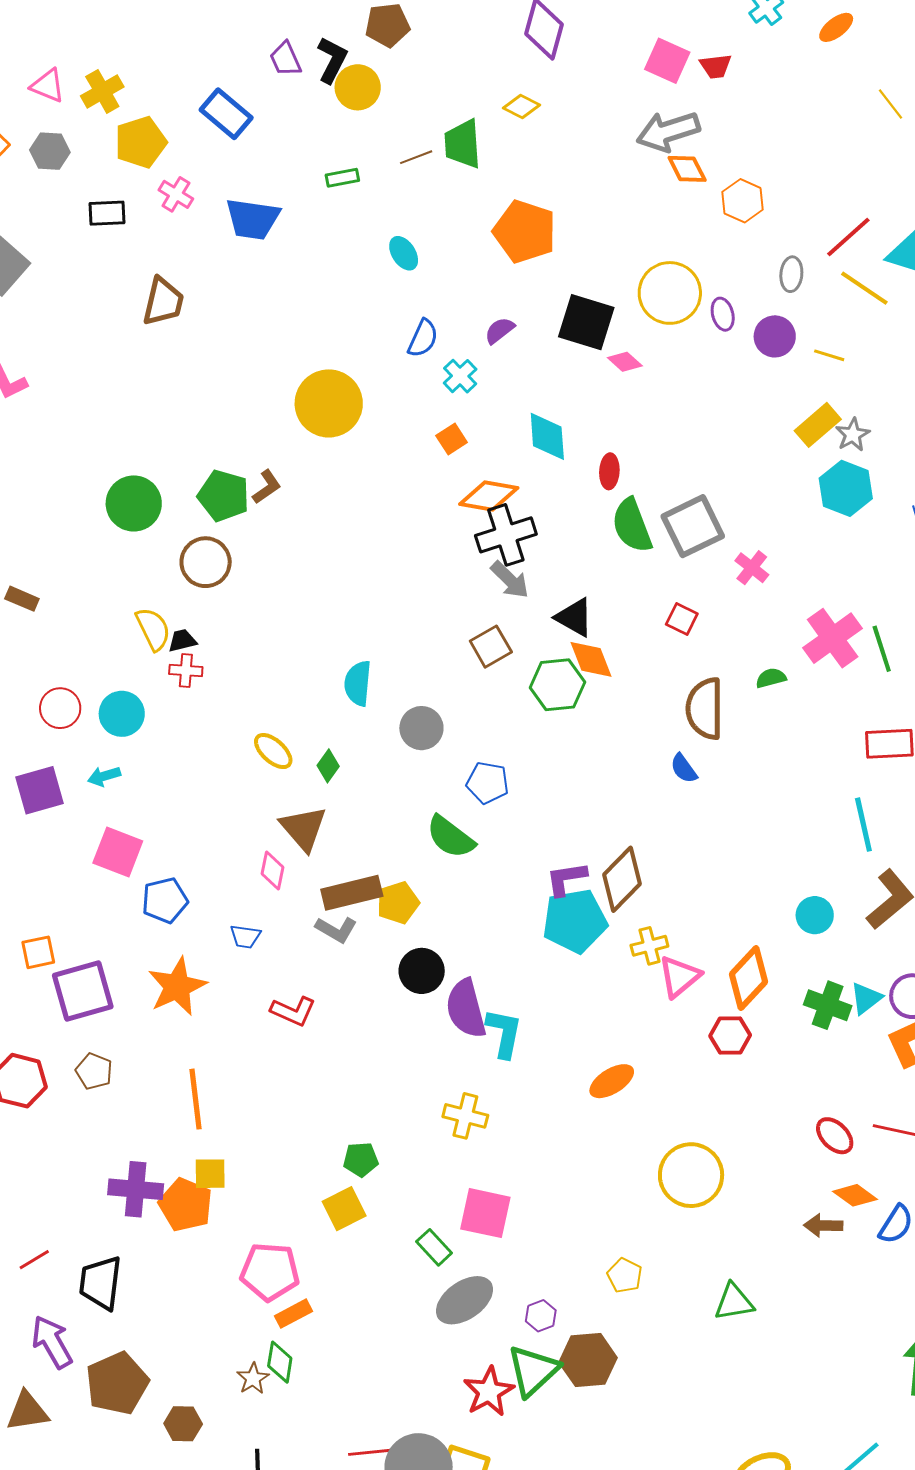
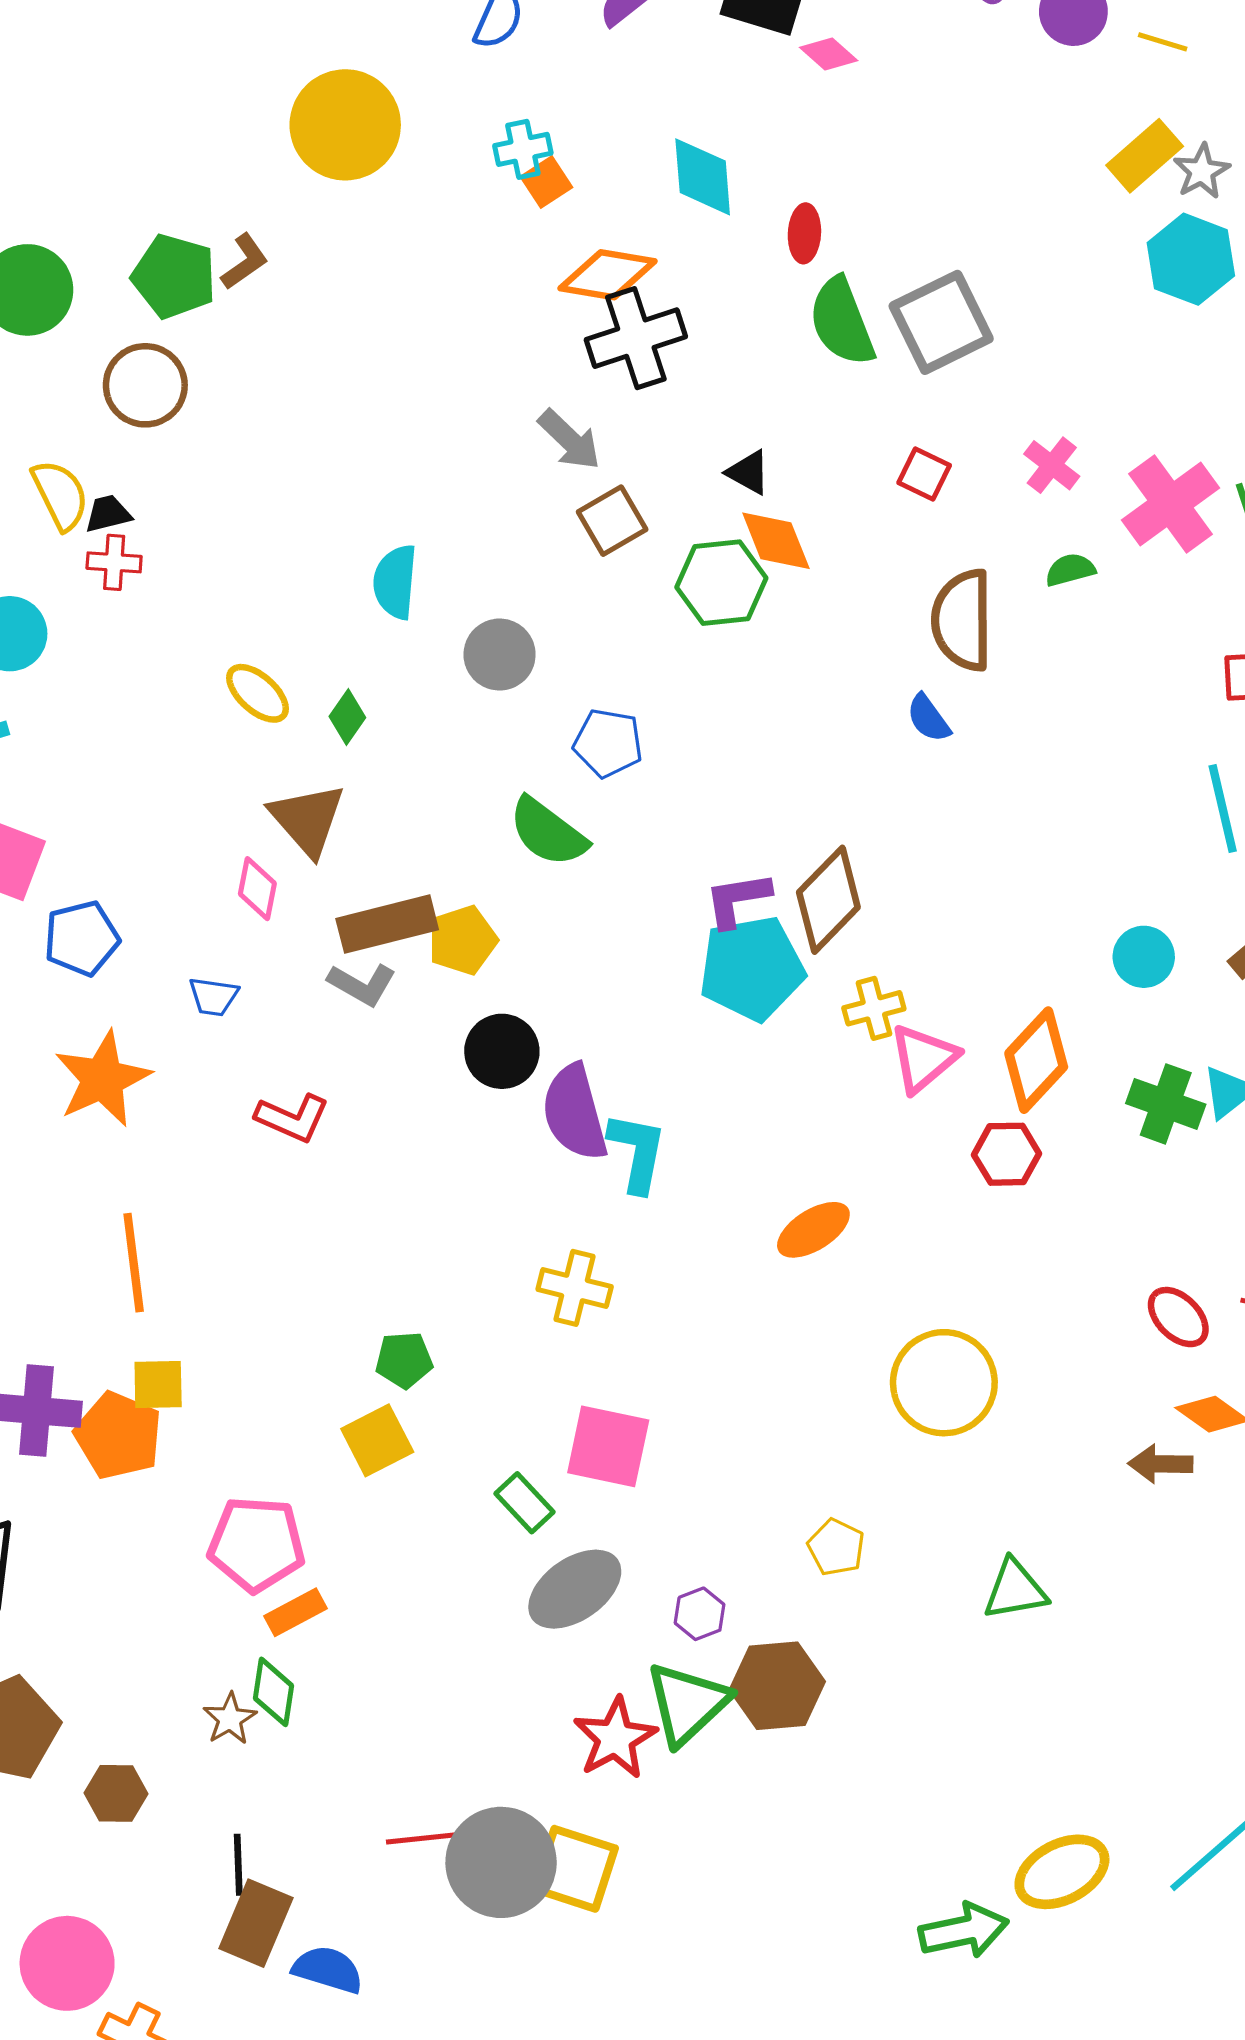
cyan cross: (460, 376) -> (523, 149), moved, turned 32
pink cross: (752, 568) -> (1052, 465), moved
gray arrow: (510, 580) -> (569, 440), moved
black triangle: (574, 617) -> (748, 472), size x0.7

